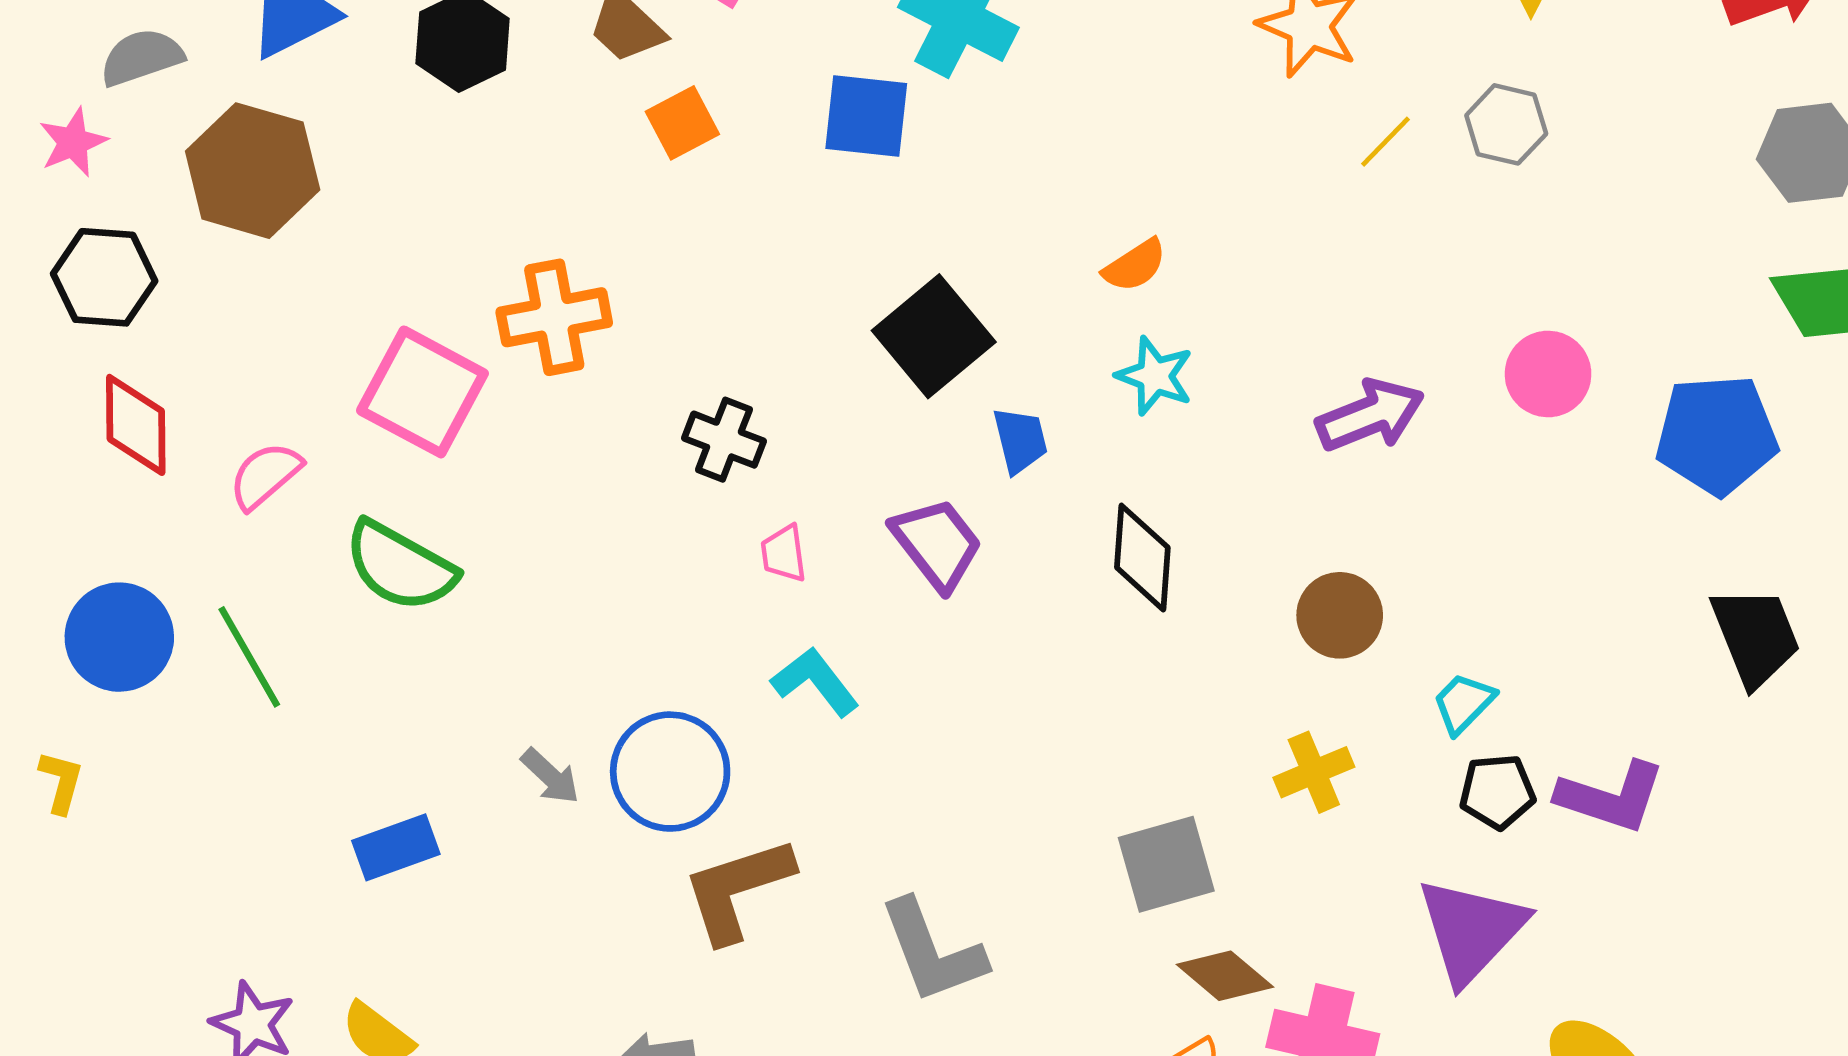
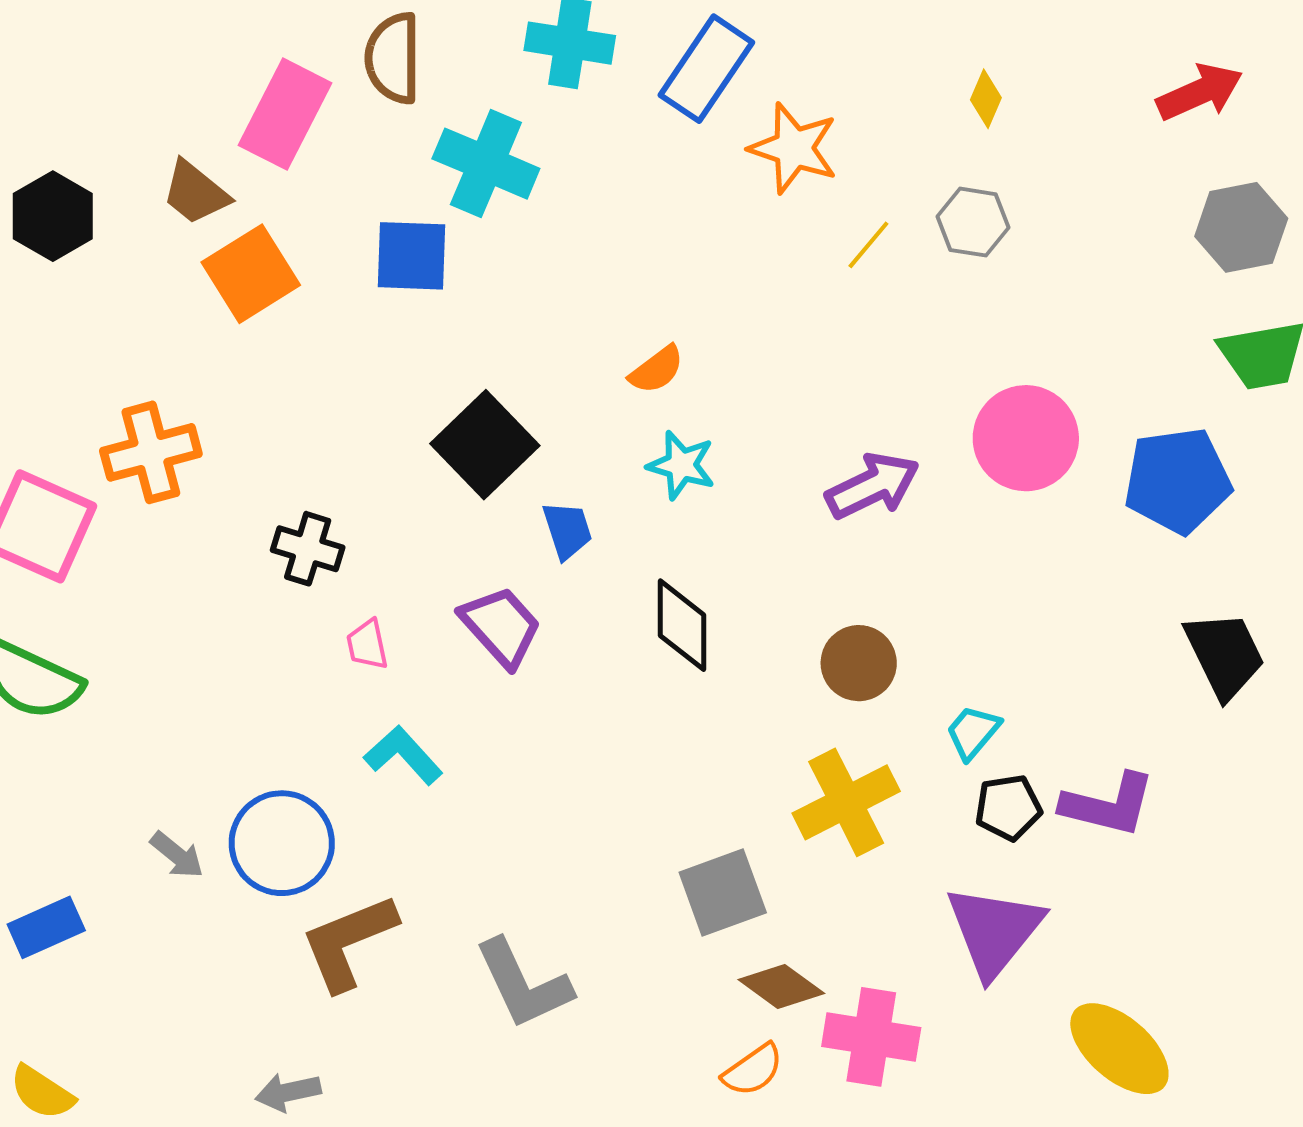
orange square: (682, 123) -> (251, 274), size x1.5
pink circle: (1548, 374) -> (1026, 438), size x1.4
yellow cross: (1314, 772) -> (846, 802), size x1.5

